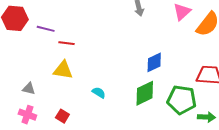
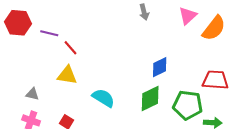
red line: (66, 43) -> (71, 48), turned 42
cyan semicircle: (99, 93) -> (103, 98), size x1.6

